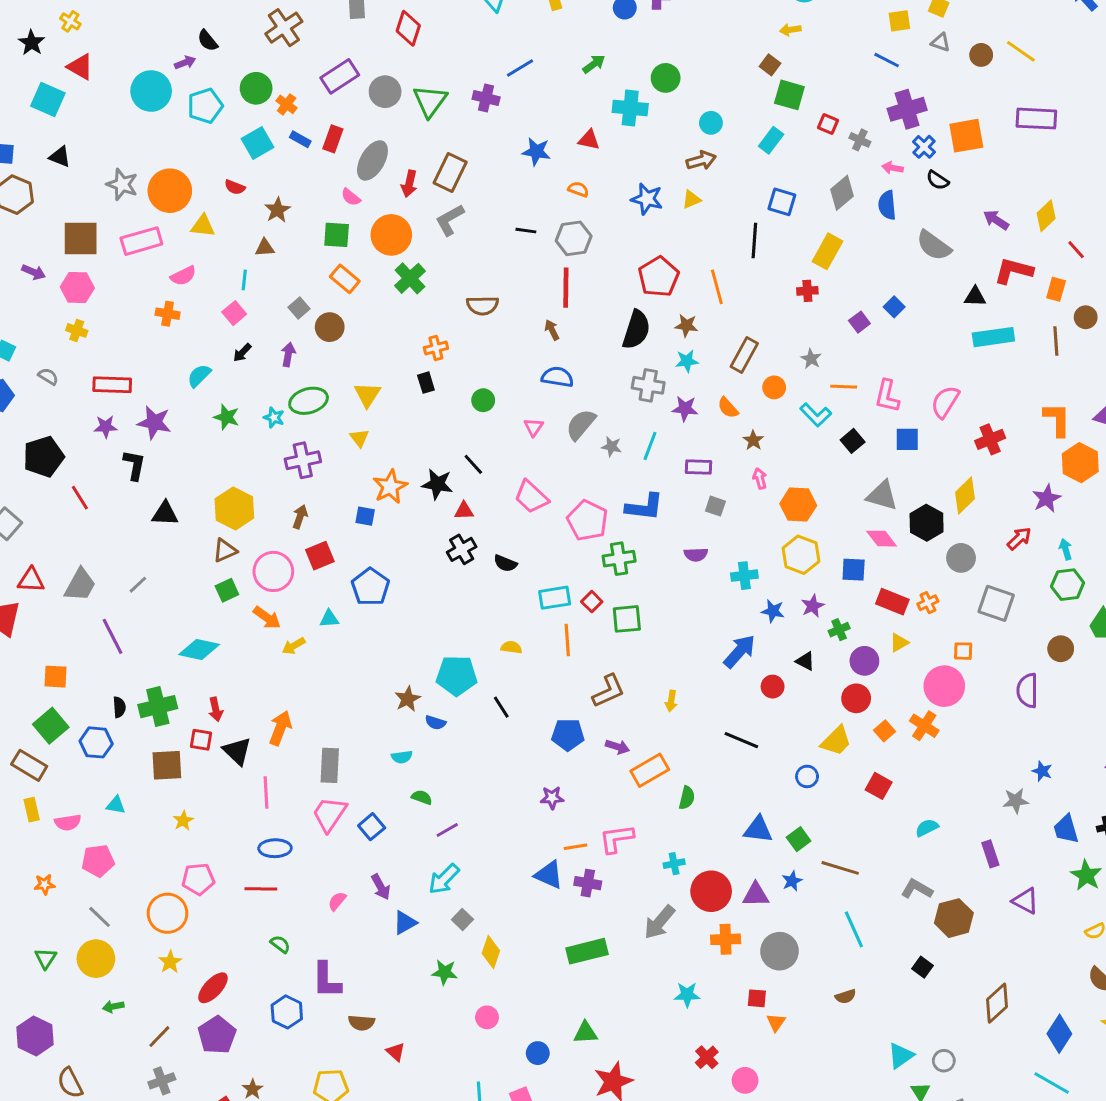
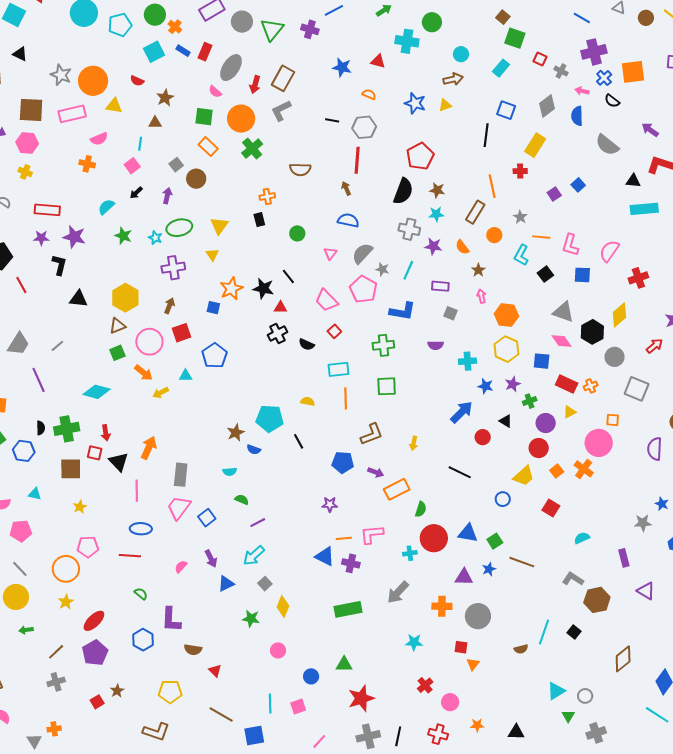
orange line: (717, 287) -> (492, 186), moved
cyan L-shape: (816, 415) -> (521, 255), turned 70
pink pentagon: (587, 520) -> (363, 289), moved
red square: (592, 602) -> (334, 331), moved
red circle: (711, 891) -> (434, 538), moved
cyan line: (854, 929) -> (544, 632), moved, turned 40

